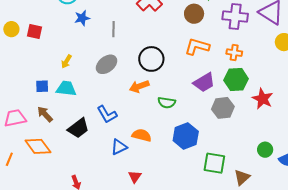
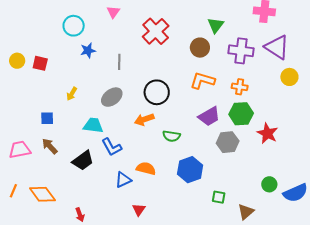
cyan trapezoid: (66, 89) -> (93, 125), moved
orange diamond: (38, 146) -> (42, 194), moved
green square: (214, 163) -> (219, 197), size x0.6

